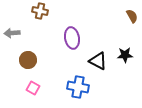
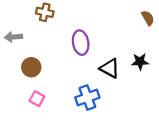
blue cross: (78, 87) -> (87, 97), turned -30

